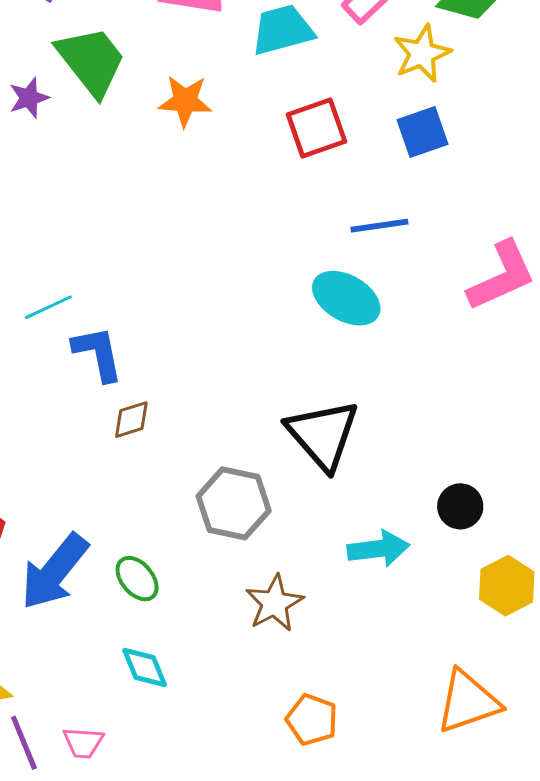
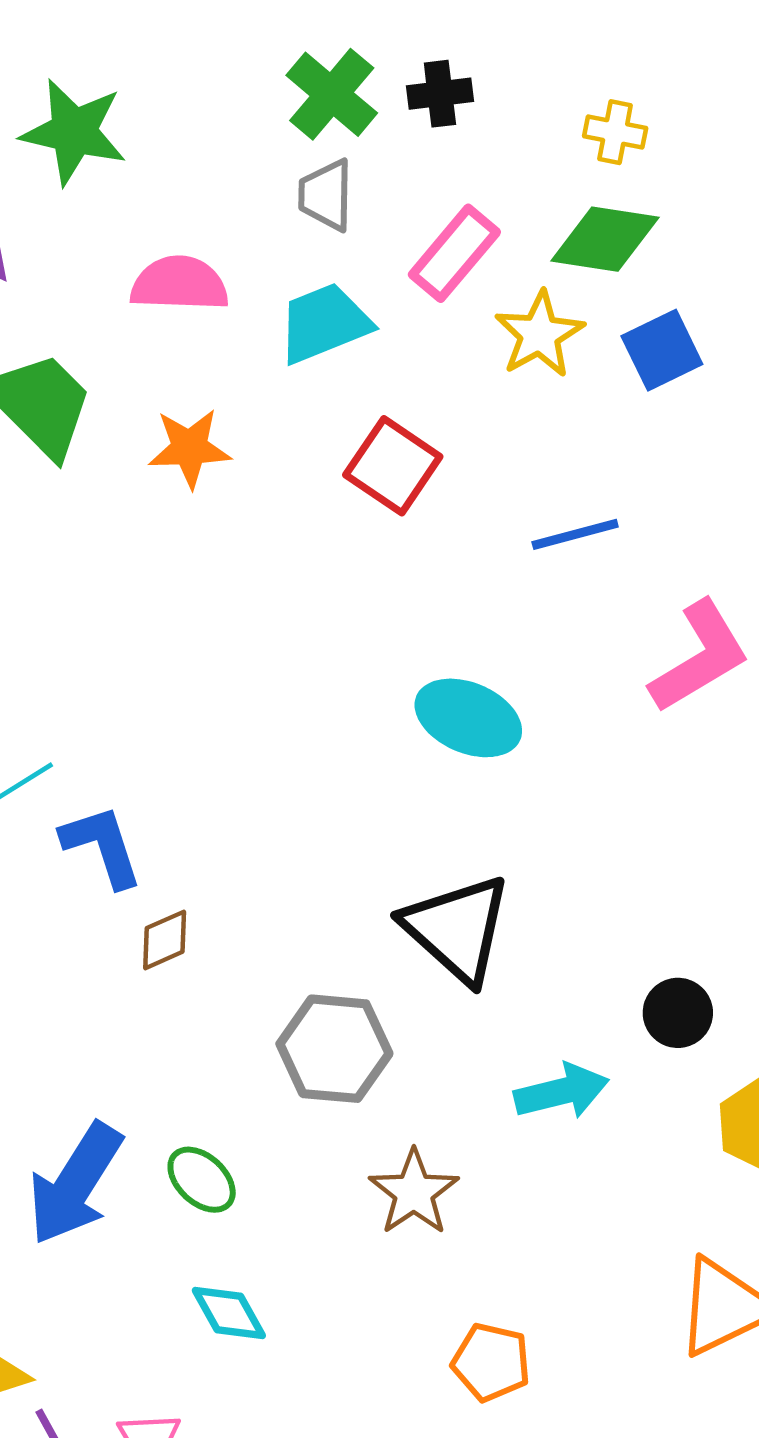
red square: (316, 128) -> (393, 466), turned -30
blue square: (422, 132) -> (662, 350), moved
blue line: (379, 226) -> (575, 534), moved

